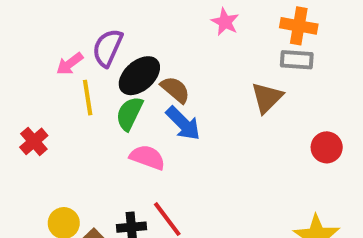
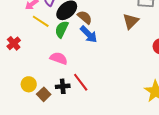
yellow line: (88, 98) -> (41, 21), turned -48
pink semicircle: (147, 157) -> (59, 58), moved

